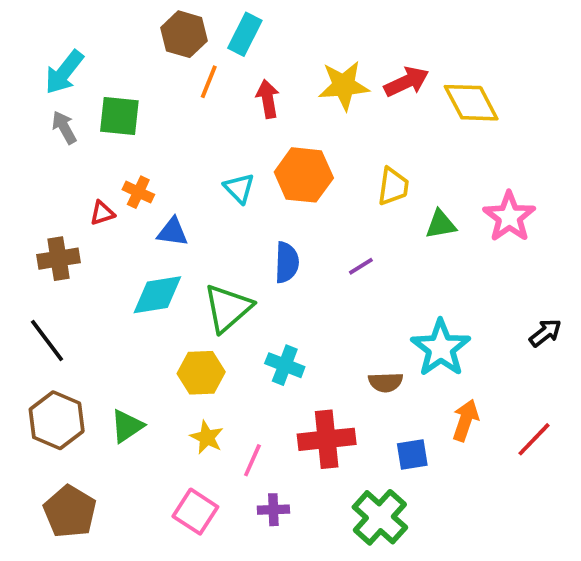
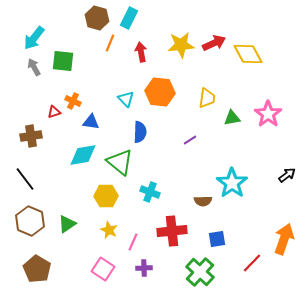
blue semicircle: (287, 262) -> (140, 132), moved
green triangle: (228, 308) -> (120, 162), turned -40
orange arrow: (465, 420) -> (284, 239), moved, size x1.4
red line: (534, 439) -> (252, 263), moved

